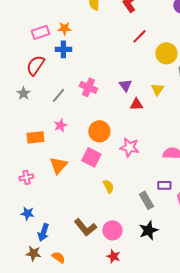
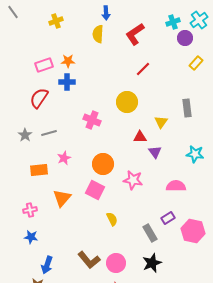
yellow circle: (166, 53) -> (127, 102), moved
purple triangle: (125, 85) -> (155, 152), moved
gray star: (23, 93) -> (25, 135), moved
gray line: (58, 95) -> (49, 133), moved, turned 35
purple rectangle: (164, 185) -> (168, 218), turned -32
blue star: (27, 213) -> (31, 237), moved

